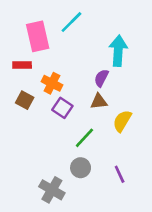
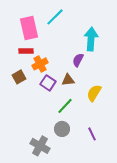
red rectangle: (22, 65) -> (26, 51), moved
orange cross: (52, 83) -> (40, 64), turned 35
brown square: (25, 100) -> (19, 77), turned 32
brown triangle: (99, 101) -> (68, 80), moved

